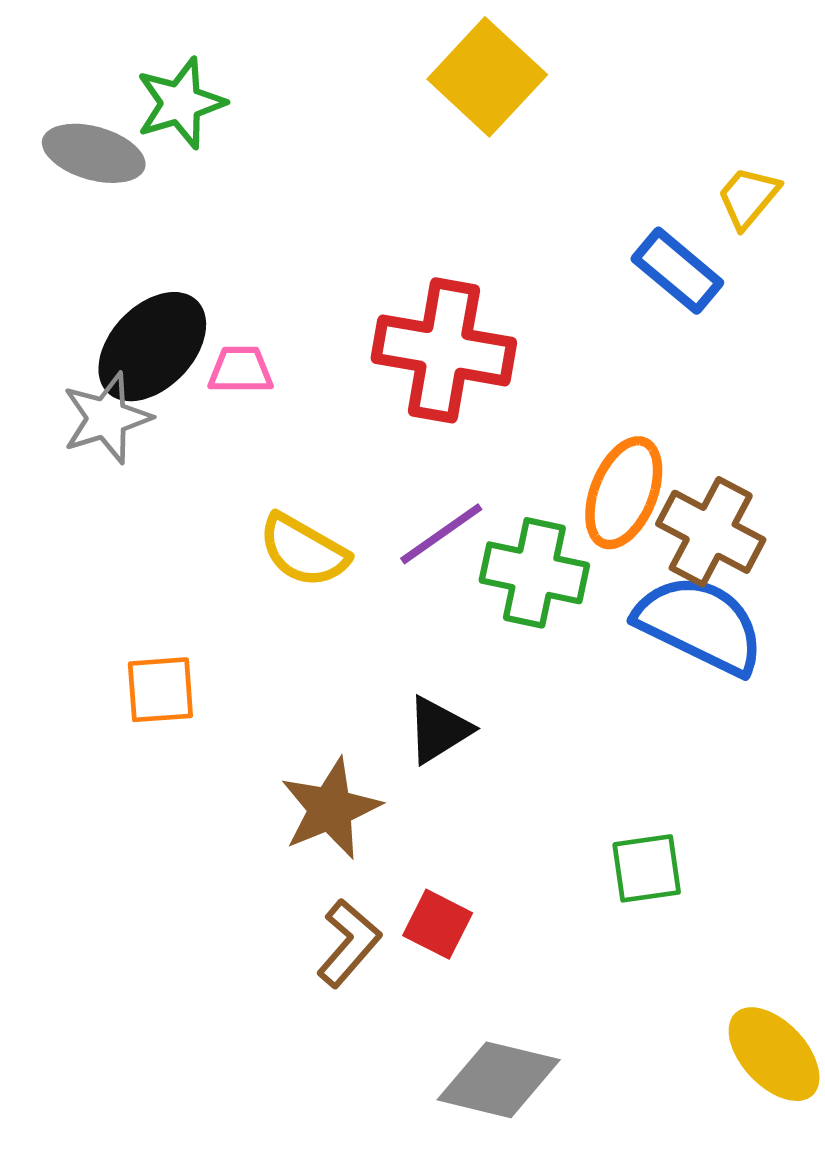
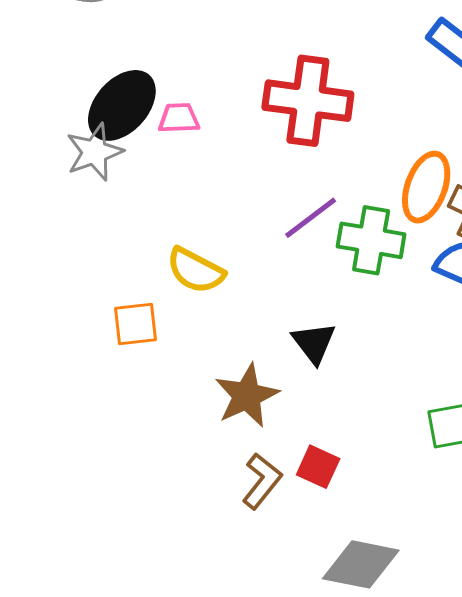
yellow semicircle: (304, 551) -> (196, 270), moved
black triangle: (439, 730) -> (314, 343), turned -33

